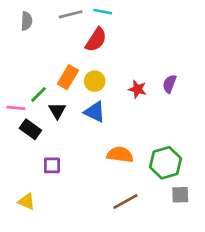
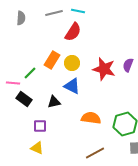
red star: (137, 89) -> (104, 69), size x1.6
black triangle: (57, 111) -> (54, 102), moved, turned 48
yellow triangle: (26, 201) -> (37, 148), moved

